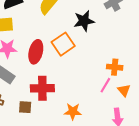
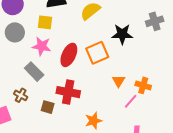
orange triangle: (124, 90) -> (119, 81), moved
orange star: (73, 111) -> (93, 121), turned -30

